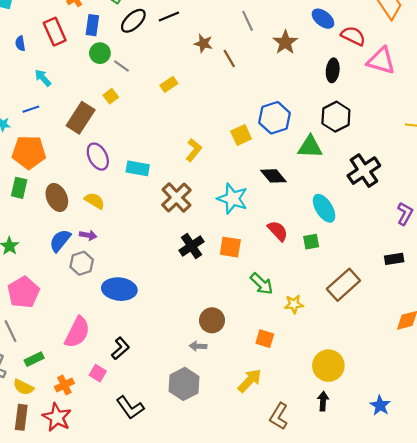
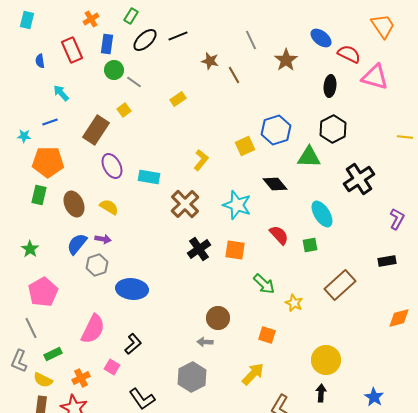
yellow star: (294, 304) -> (294, 303), turned 30

